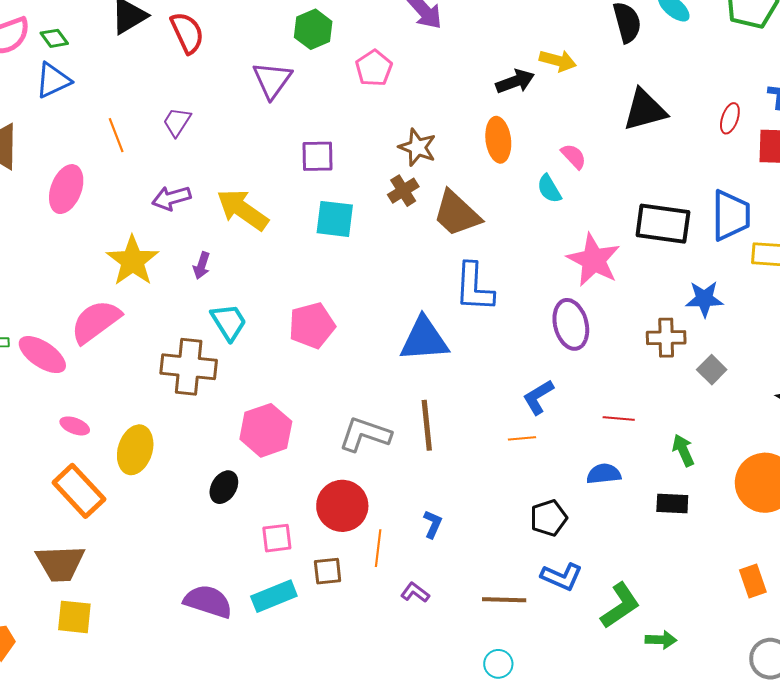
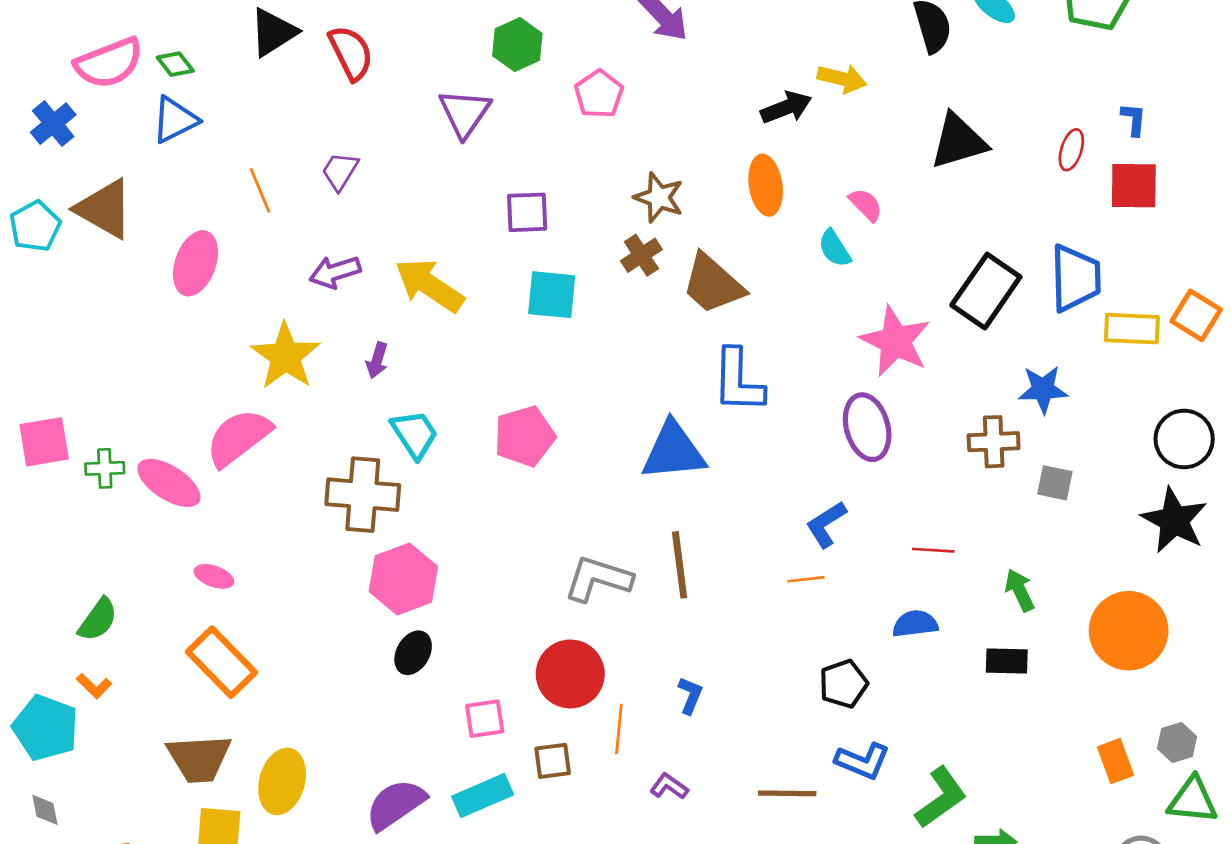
black rectangle: (663, 224) -> (986, 291), turned -62
gray square: (712, 370) -> (1055, 483), turned -32
pink hexagon: (266, 430) -> (403, 579), moved
yellow ellipse: (135, 450) -> (282, 781), moved
purple semicircle: (208, 601) -> (396, 804), turned -51

